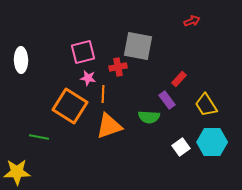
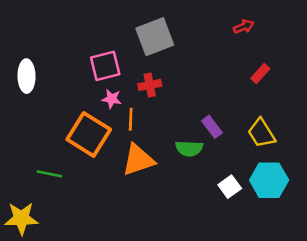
gray square: (138, 46) -> (155, 37), moved, turned -32
red rectangle: (179, 79) -> (260, 74), moved

